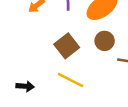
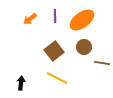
black arrow: (25, 86) -> (21, 83), turned -88

